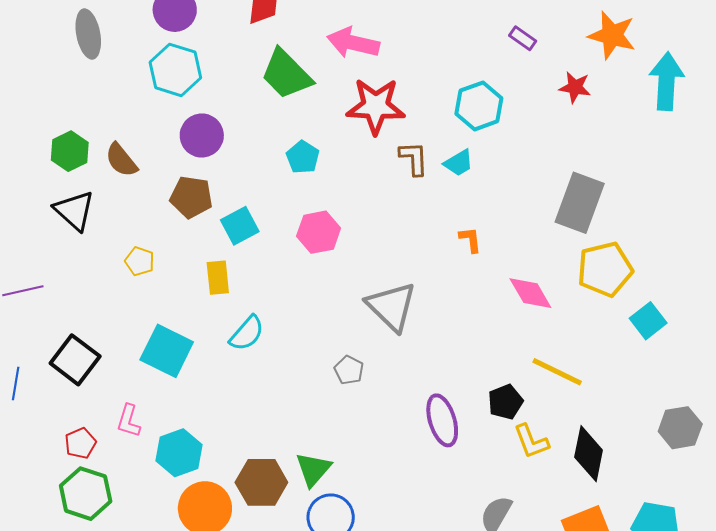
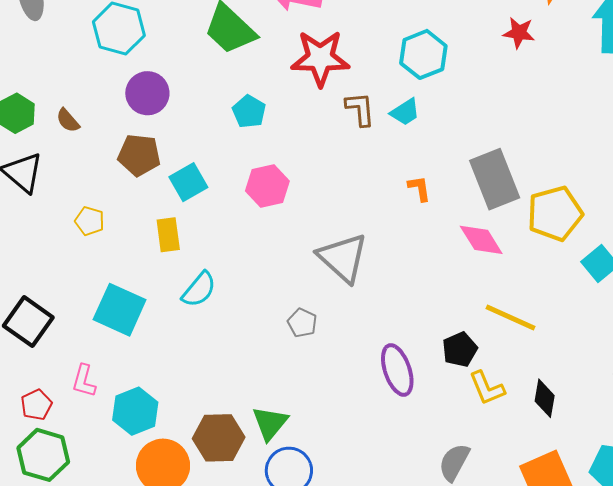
brown semicircle: (121, 160) -> (68, 120), size x0.7
gray rectangle: (580, 203) -> (495, 179), moved, turned -40
black diamond: (589, 454) -> (545, 398), size x0.7

